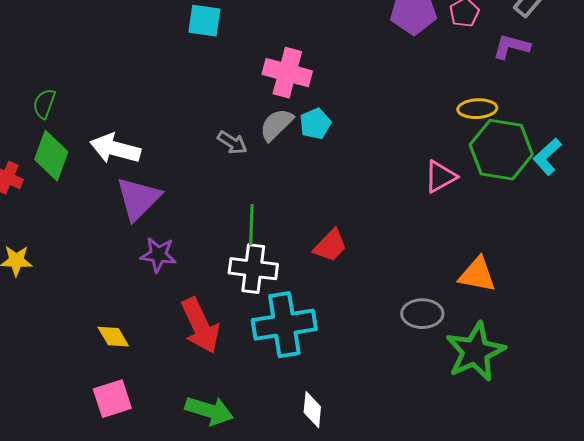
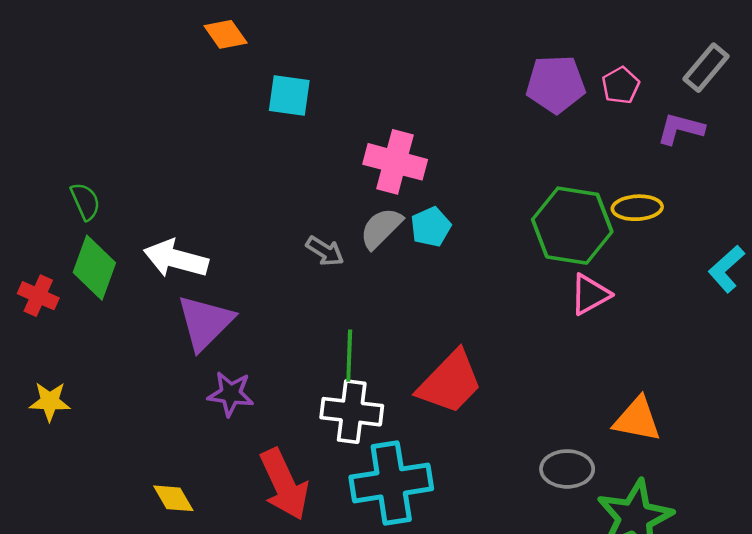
green semicircle: (44, 104) -> (85, 201), turned 136
green hexagon: (501, 150) -> (572, 226), moved
red trapezoid: (330, 246) -> (450, 382), size x1.5

